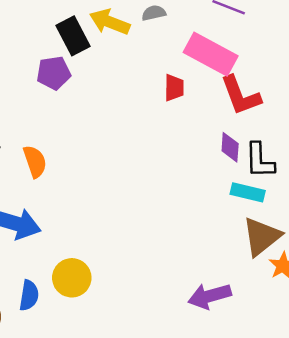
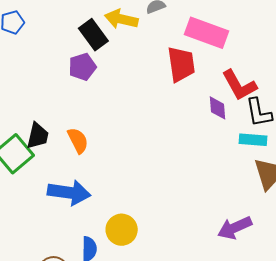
red trapezoid: (174, 88) -> (181, 64), size x1.6
red L-shape: (241, 96) -> (239, 85), moved
purple diamond: (230, 147) -> (218, 108), moved

